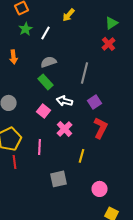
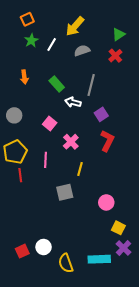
yellow arrow: (69, 15) -> (75, 26), size x1.5
orange arrow: (14, 57) -> (24, 77), moved
gray semicircle: (49, 62) -> (82, 51), moved
green rectangle: (46, 82) -> (57, 84), moved
white arrow: (65, 101) -> (73, 102), moved
yellow line: (82, 156) -> (80, 169), moved

